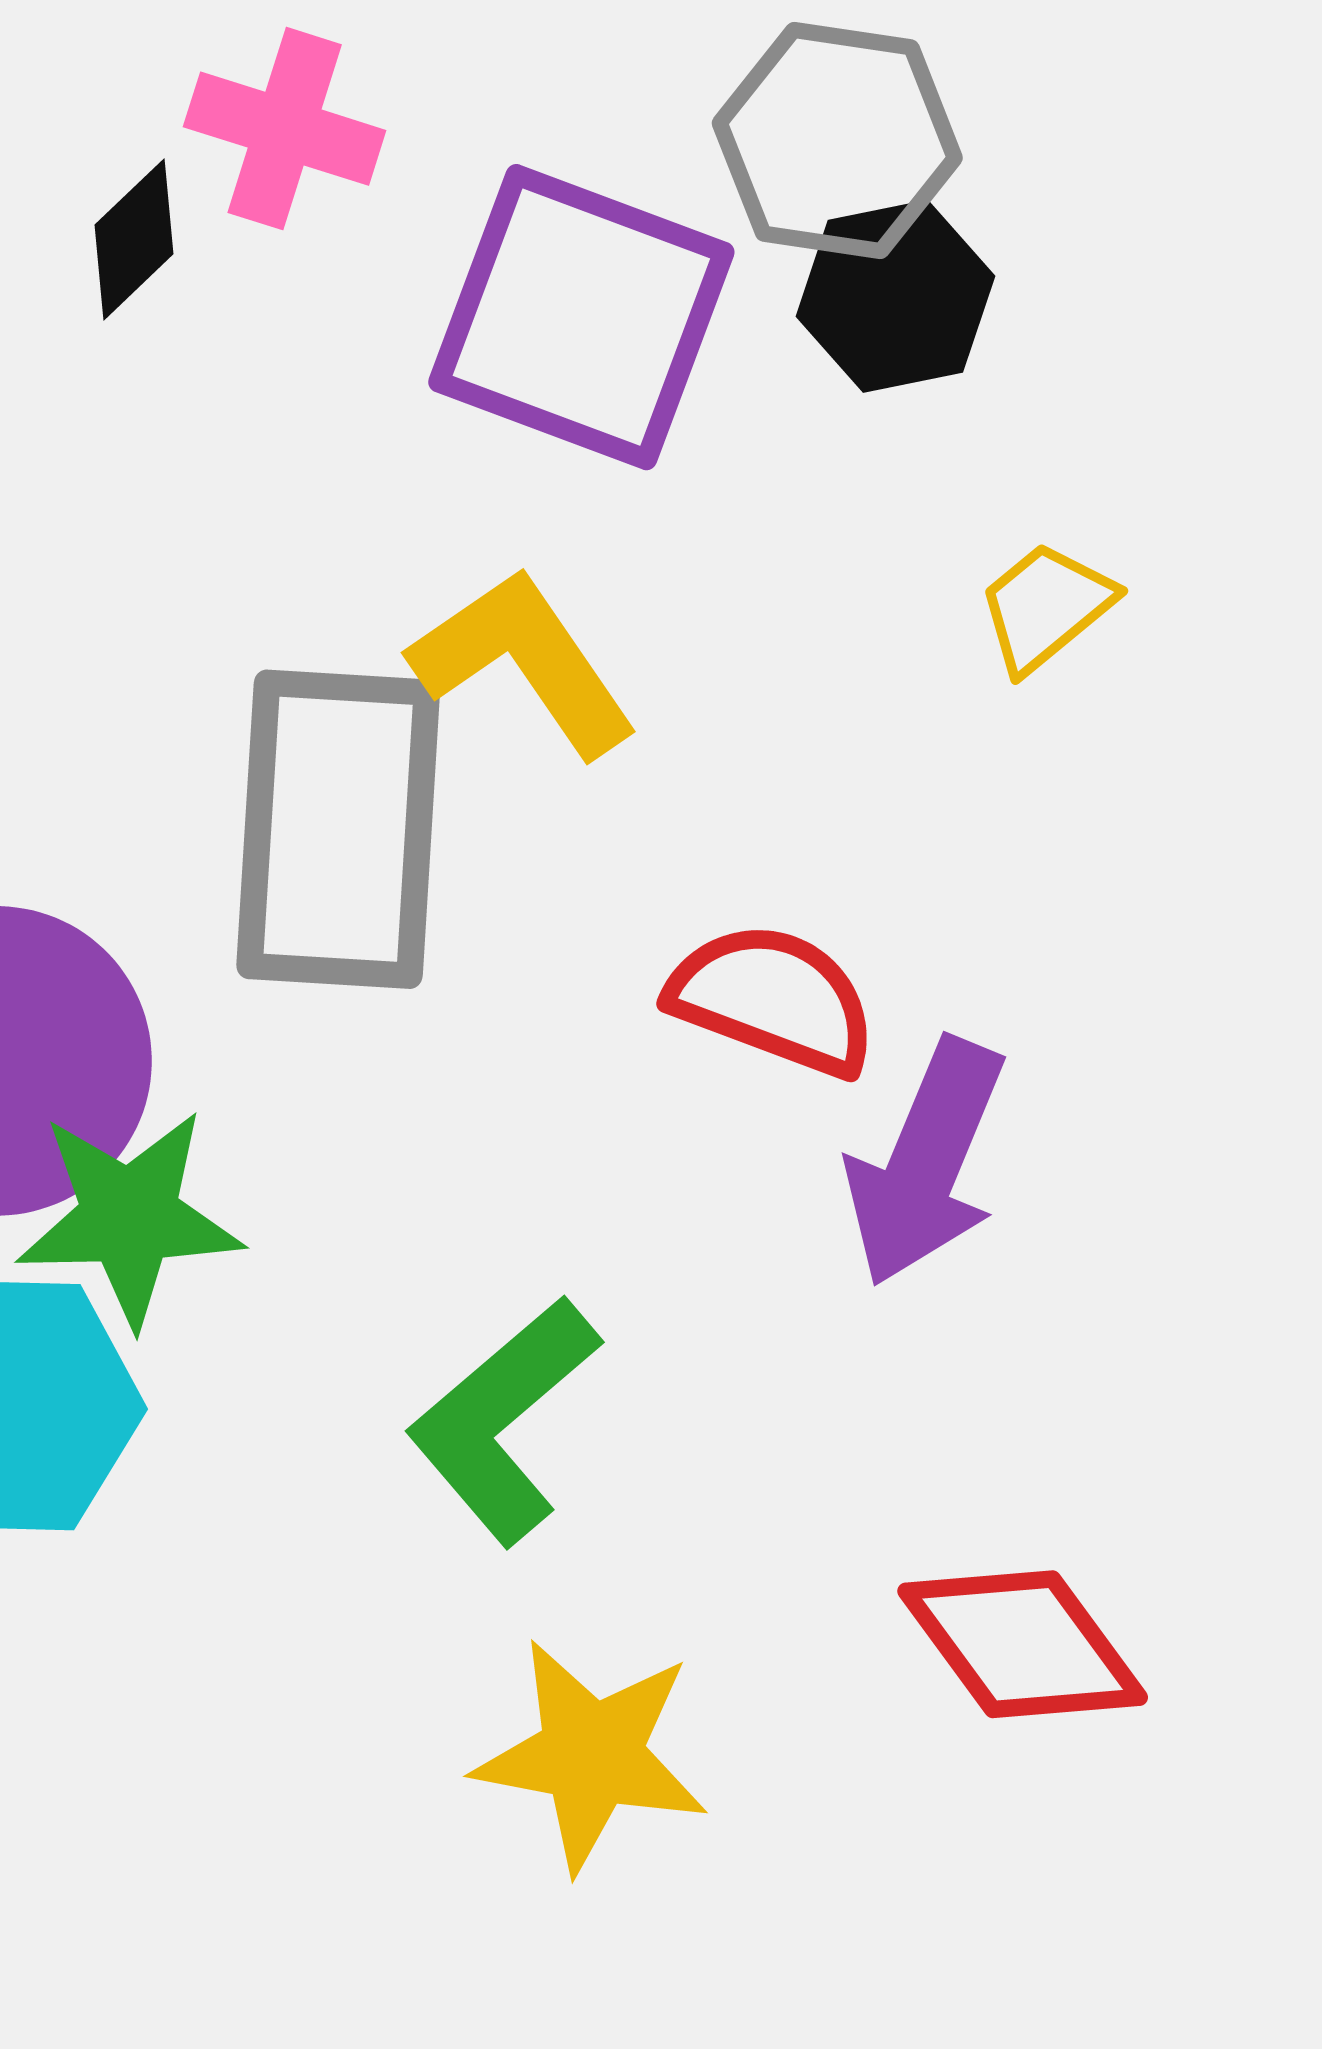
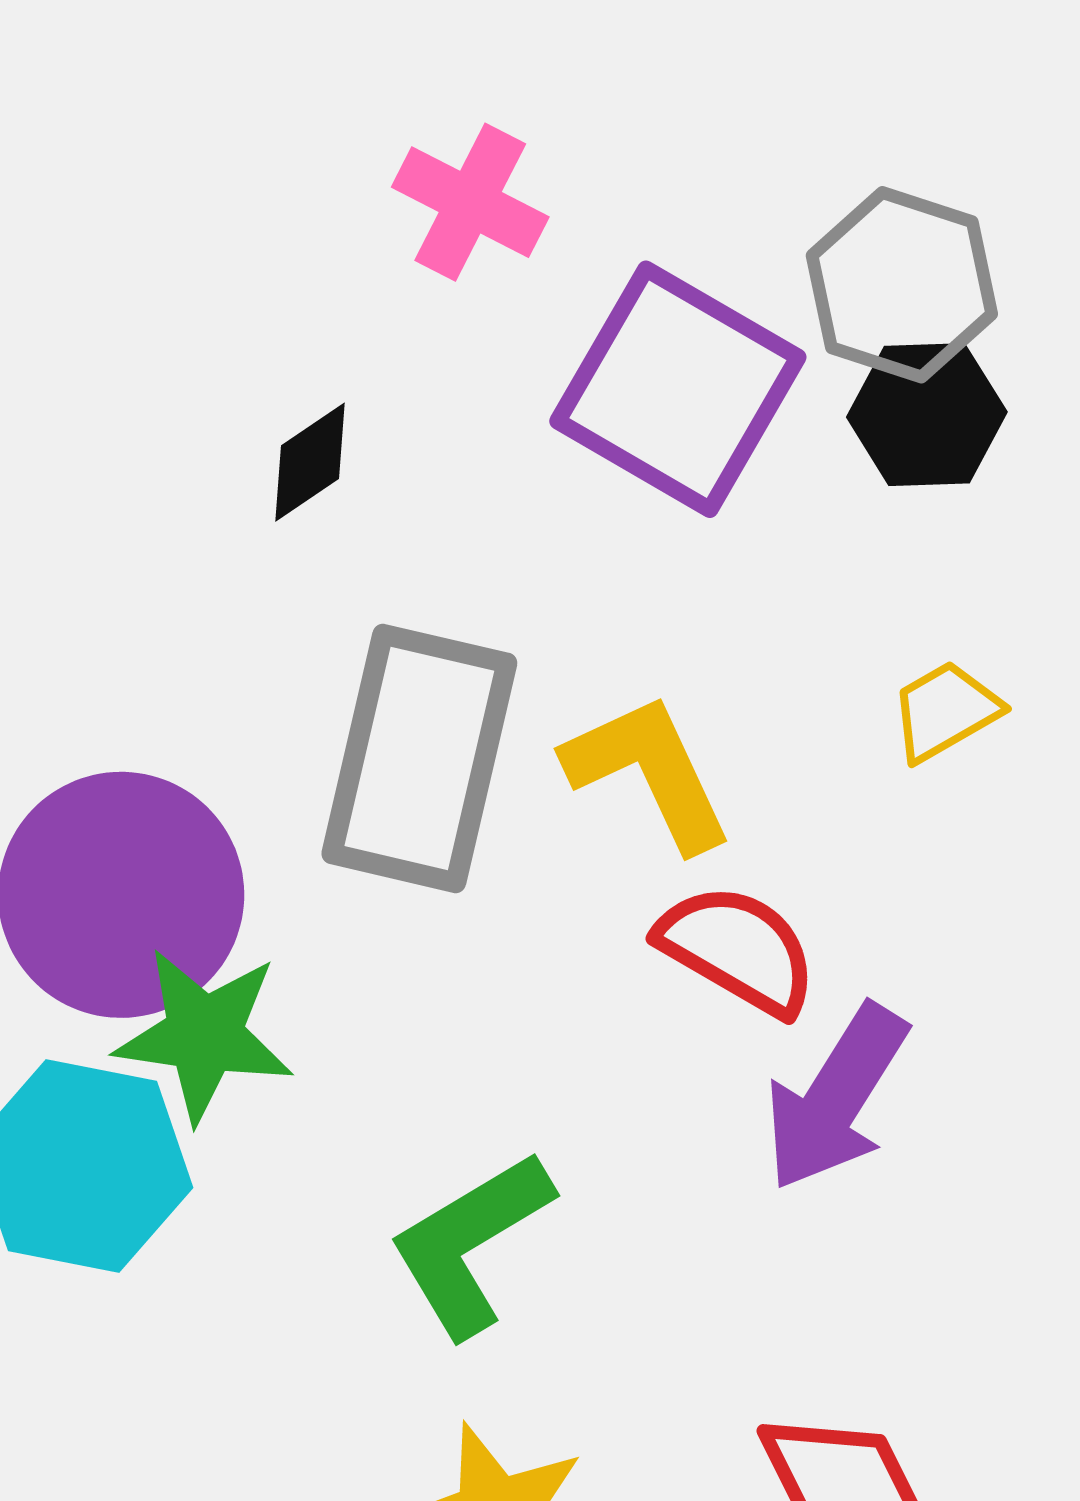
black diamond: (134, 239) -> (310, 462), moved
yellow trapezoid: (1046, 607) -> (945, 711), moved
yellow L-shape: (524, 662) -> (649, 772), moved

